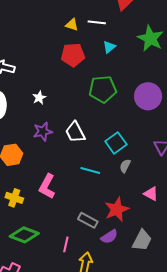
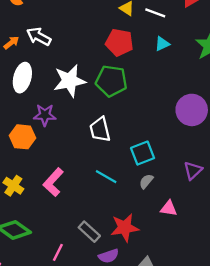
green pentagon: (103, 89) -> (111, 81), moved
white star: (39, 98) -> (70, 81), size x2.0
purple star: (43, 131) -> (45, 115), moved
pink triangle: (151, 194) -> (169, 208), moved, turned -35

